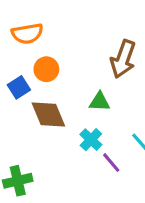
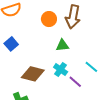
orange circle: (46, 69) -> (49, 19), moved
brown diamond: (48, 114) -> (33, 74), moved, turned -45

